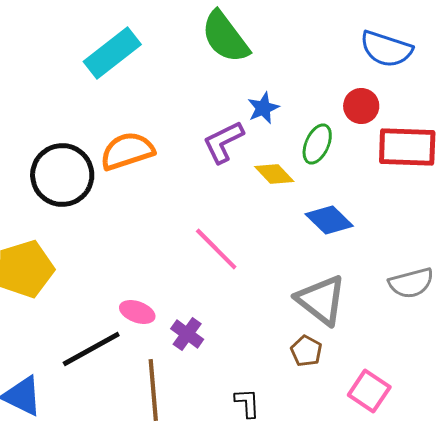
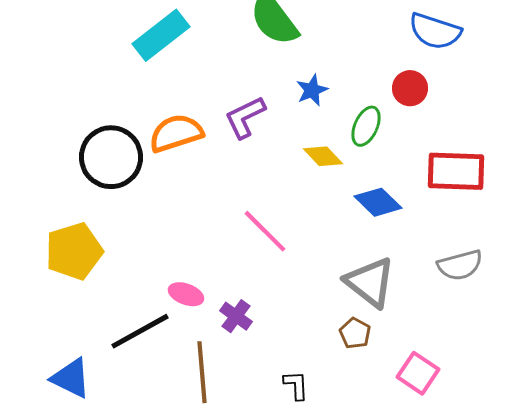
purple L-shape: (223, 142) -> (245, 117), moved
red rectangle: (407, 147) -> (456, 171), moved

